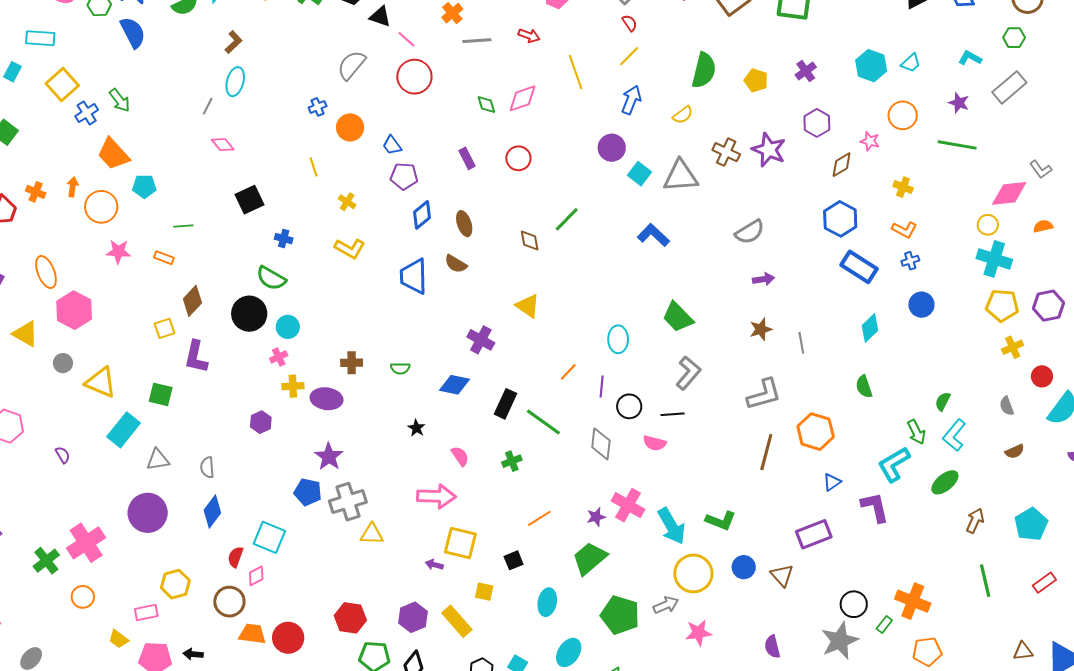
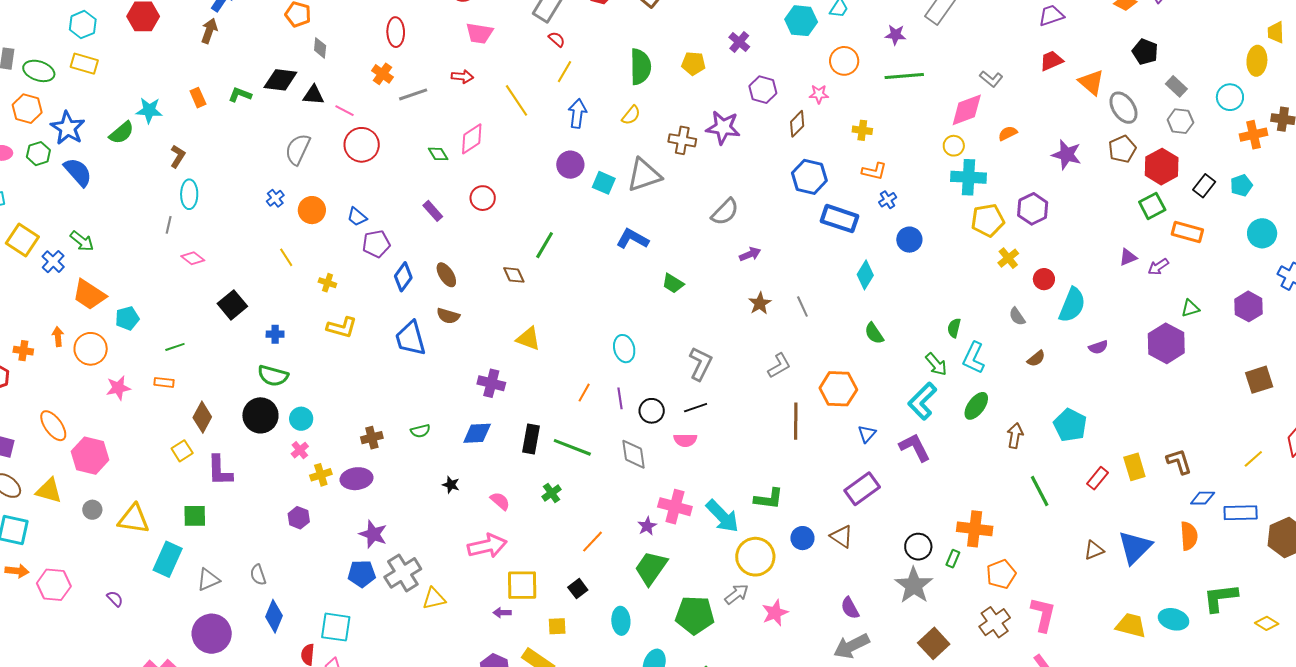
green trapezoid: (678, 317) -> (673, 283), moved, size x0.7
gray L-shape: (764, 394) -> (779, 366), size x0.7

